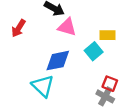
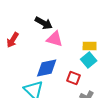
cyan square: (94, 51) -> (89, 60), moved
red square: (110, 84) -> (74, 78), moved

